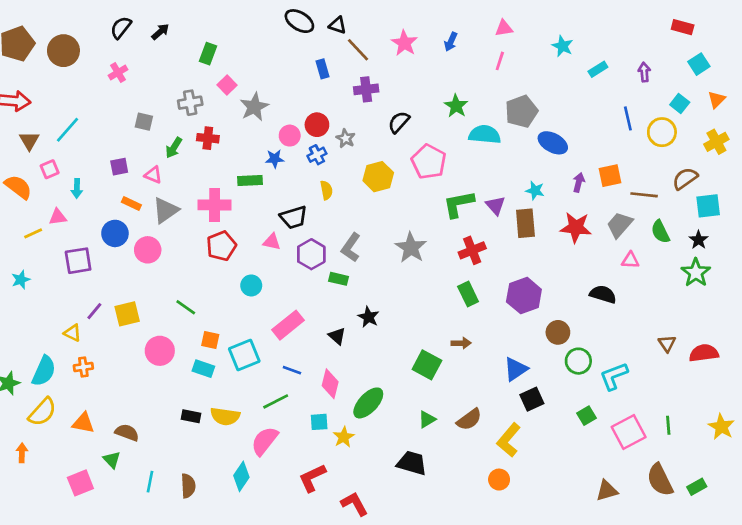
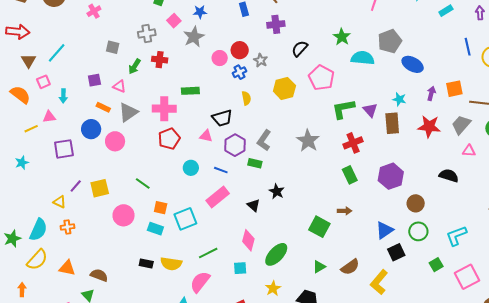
blue star: (275, 159) -> (200, 12), moved
green circle: (578, 361) -> (418, 231), moved
blue line: (292, 370) -> (221, 170), moved
yellow star: (344, 437) -> (273, 288), moved

